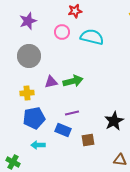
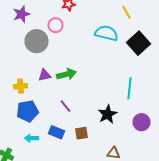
cyan semicircle: (92, 37) -> (106, 33), moved
gray circle: (29, 56) -> (36, 41), moved
purple line: (72, 113) -> (66, 106), turned 64
blue rectangle: (63, 130) -> (56, 132), moved

